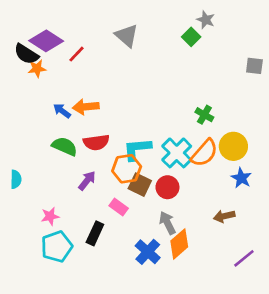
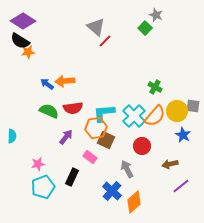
purple diamond: (46, 41) -> (23, 21), moved
red line: (76, 54) -> (105, 41), moved
gray square: (254, 66) -> (193, 106), moved
red circle: (167, 187) -> (142, 146), moved
orange diamond: (179, 244) -> (134, 202), moved
purple line: (244, 258) -> (181, 186), moved

